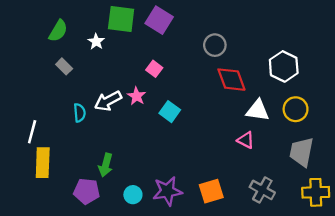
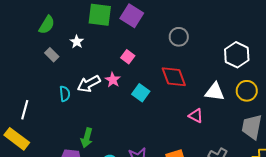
white star: (96, 42) -> (77, 42), moved
red diamond: (231, 80) -> (174, 77), moved
pink triangle: (246, 140) -> (196, 116), moved
yellow rectangle: (43, 163) -> (17, 139), moved, turned -55

